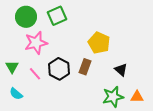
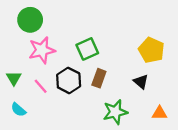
green square: (57, 16) -> (87, 49), moved
yellow pentagon: (99, 43) -> (151, 50), moved
green star: (113, 97) -> (115, 112), moved

